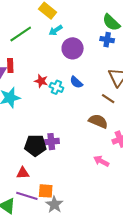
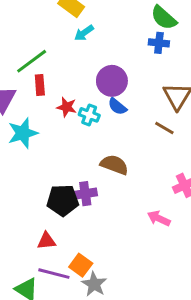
green line: (21, 34) -> (32, 61), moved
purple circle: (73, 48) -> (112, 81), moved
red rectangle: (10, 66) -> (40, 85), moved
brown semicircle: (98, 121) -> (114, 165), moved
orange square: (46, 191) -> (81, 265), turned 35

